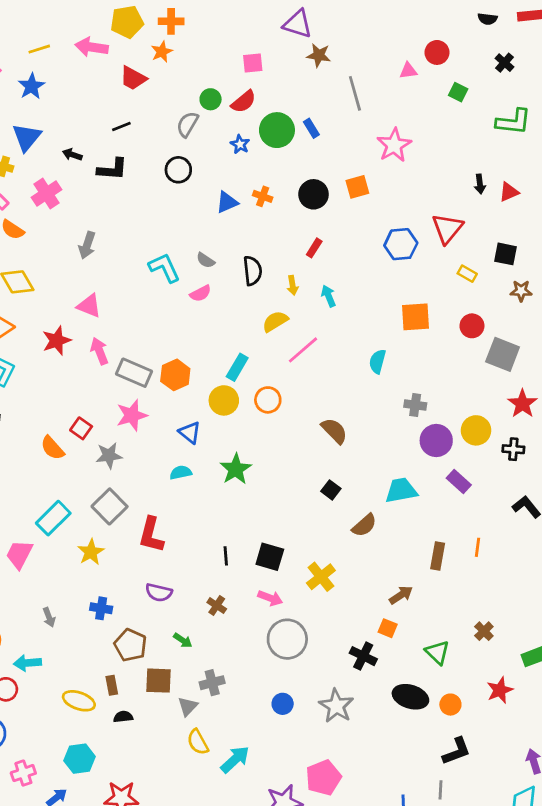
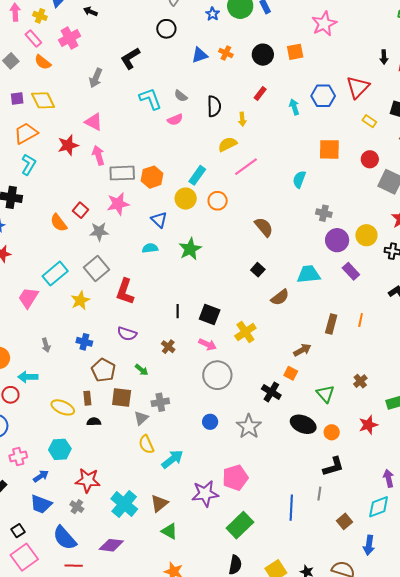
black L-shape: (112, 169) -> (130, 58), moved, turned 140
cyan arrow: (329, 296) -> (294, 107), moved
gray rectangle: (134, 373) -> (122, 173), turned -30

